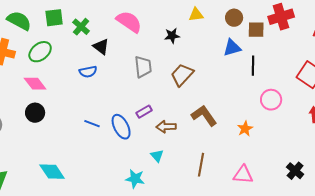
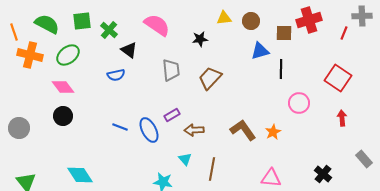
brown circle: (234, 18) -> (251, 21), moved
brown L-shape: (204, 116) -> (243, 130), moved
brown line: (201, 165) -> (212, 169), moved

